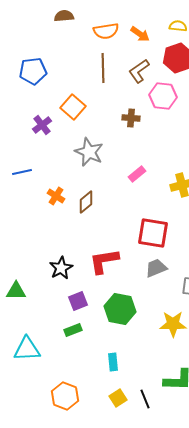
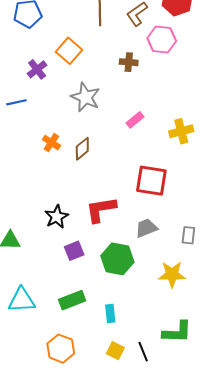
blue line: (22, 172) -> (16, 102), moved
gray trapezoid: (156, 268) -> (146, 228), moved
green rectangle: (73, 330) -> (72, 300), moved, size x1.4
yellow square: (118, 398) -> (115, 351), turned -30

